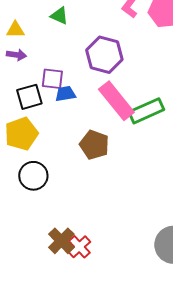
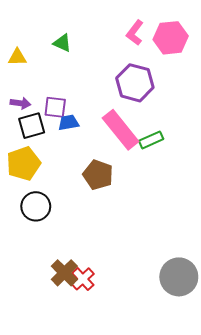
purple arrow: (16, 55) -> (20, 103), moved
purple hexagon: (104, 55) -> (135, 83), moved
green rectangle: (146, 111) -> (151, 140), size x0.7

